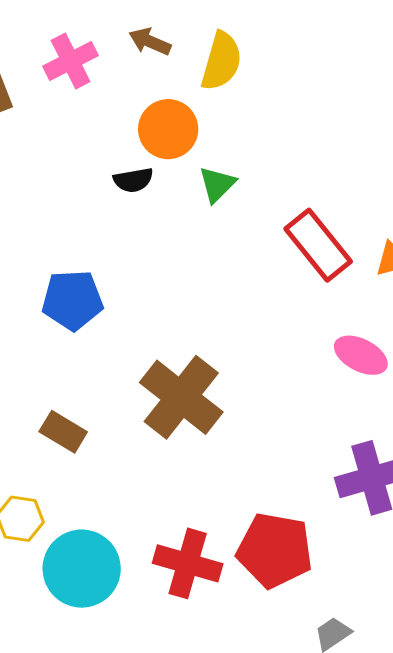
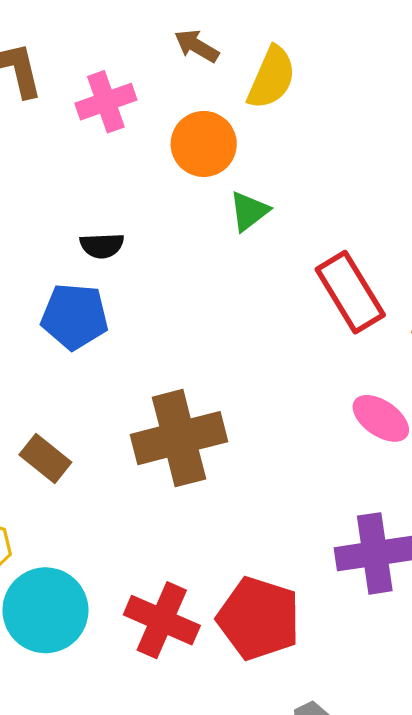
pink cross: (71, 61) -> (106, 102), moved
black semicircle: (133, 180) -> (102, 246), moved
brown cross: (181, 397) -> (179, 438), turned 30

